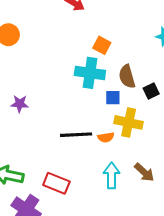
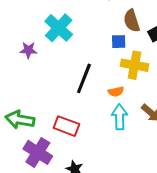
cyan cross: (90, 73) -> (59, 28), moved, turned 36
black line: (76, 135) -> (84, 78), turned -64
orange semicircle: (106, 137) -> (116, 92), moved

